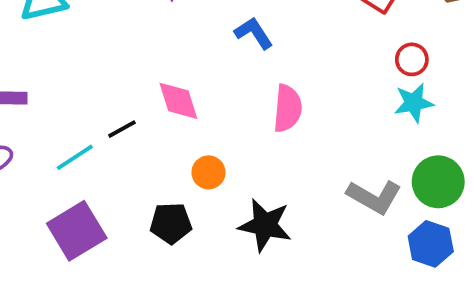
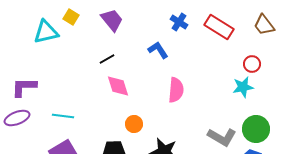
red circle: (412, 59) -> (252, 64), moved
black line: (122, 129) -> (107, 59), moved
cyan line: (75, 157) -> (63, 116), turned 40

